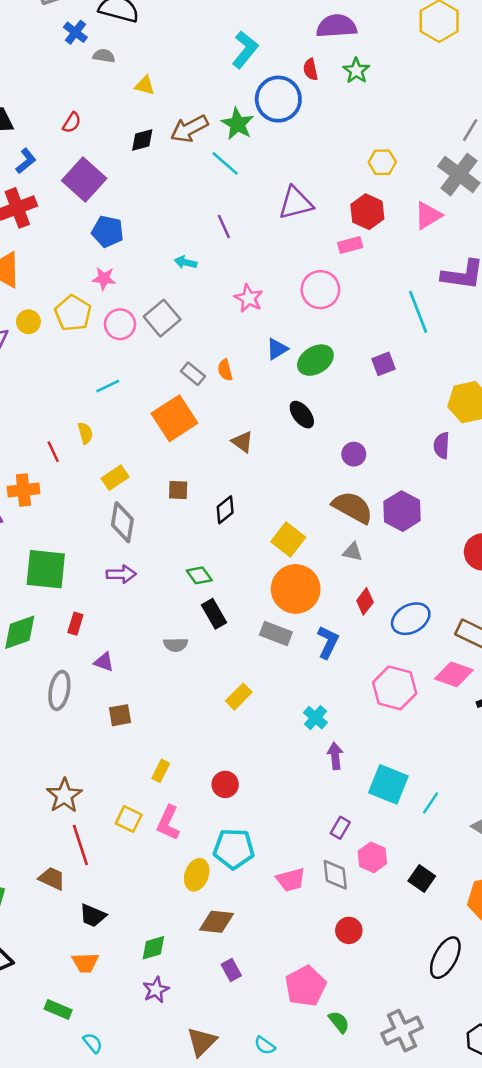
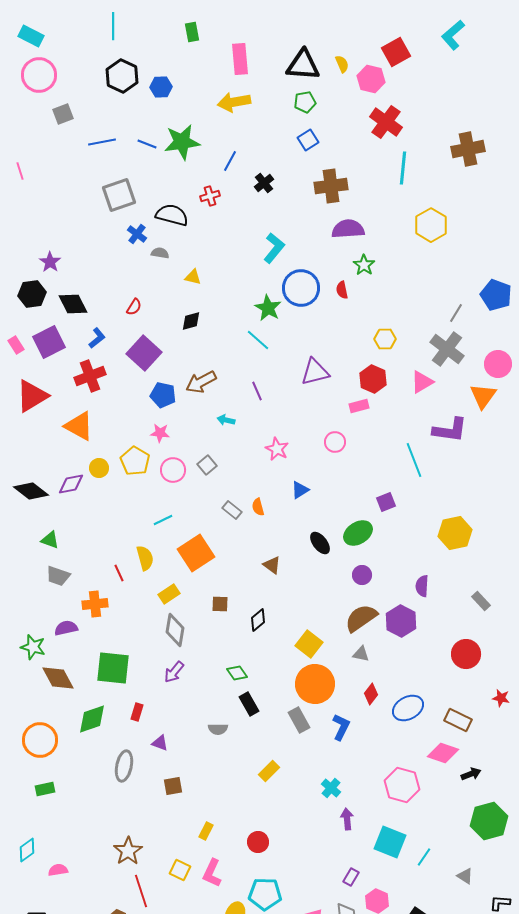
red semicircle: (310, 69) -> (342, 290), moved
brown arrow: (189, 129) -> (201, 382), moved
pink circle: (320, 290) -> (335, 442), size x0.7
gray square: (162, 318) -> (207, 465), size x0.7
green ellipse: (315, 360) -> (358, 533), moved
orange square: (174, 418) -> (196, 553), moved
yellow semicircle: (85, 433) -> (145, 558), size x1.4
purple semicircle: (442, 445) -> (422, 586), moved
brown semicircle: (353, 507) -> (361, 618), turned -64
purple arrow: (121, 574) -> (174, 672), turned 130
gray rectangle: (276, 634) -> (299, 720), turned 40
pink hexagon: (395, 688) -> (402, 785), moved

